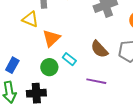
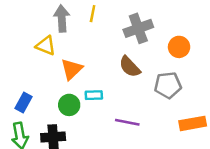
brown semicircle: (99, 49) -> (130, 67), moved
cyan rectangle: (69, 59) -> (94, 95), turned -40

